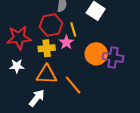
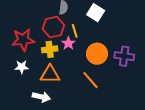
purple cross: (113, 57) -> (124, 56), moved
orange line: (73, 85) -> (90, 80), moved
white arrow: (37, 98) -> (41, 97), turned 66

